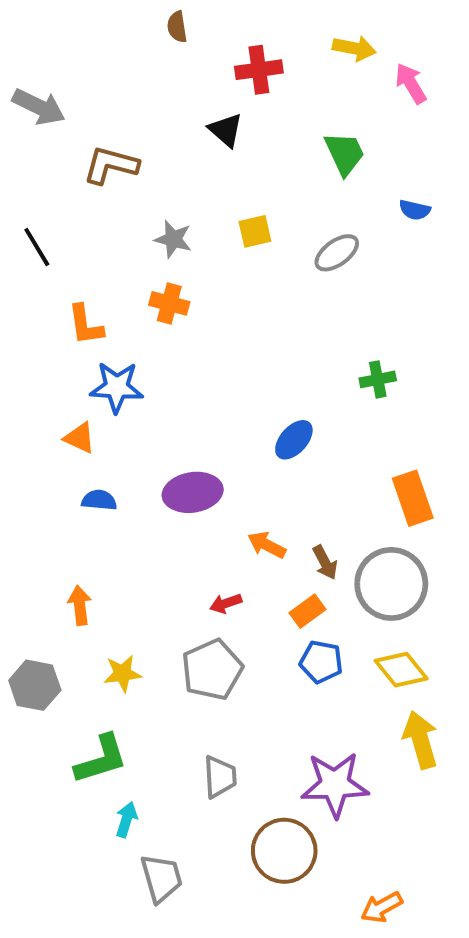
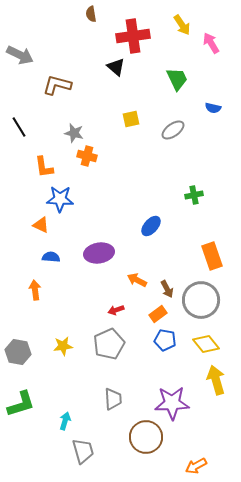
yellow arrow: (354, 48) -> (182, 25), turned 45
red cross: (259, 70) -> (133, 36), size x1.4
gray star: (173, 239) -> (74, 133), moved
orange arrow: (80, 605) -> (35, 290), moved
green L-shape: (101, 759) -> (21, 404), moved

